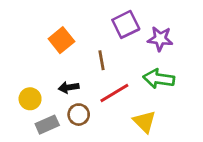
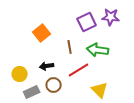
purple star: (160, 39) -> (111, 17), moved
green arrow: (159, 79) -> (98, 50), moved

